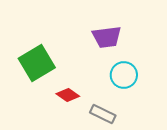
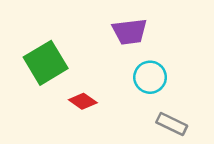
gray rectangle: (103, 114) -> (172, 124), moved

